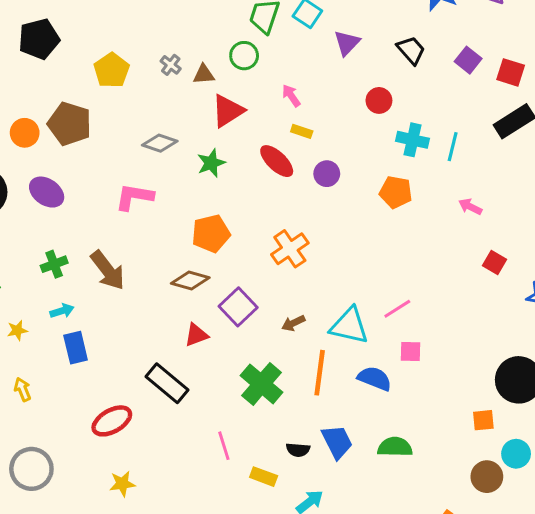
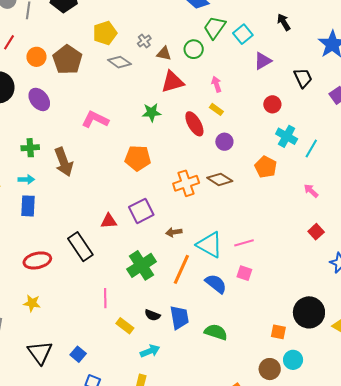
gray diamond: (160, 143) -> (119, 62), moved
brown diamond: (190, 280) -> (220, 179), moved

